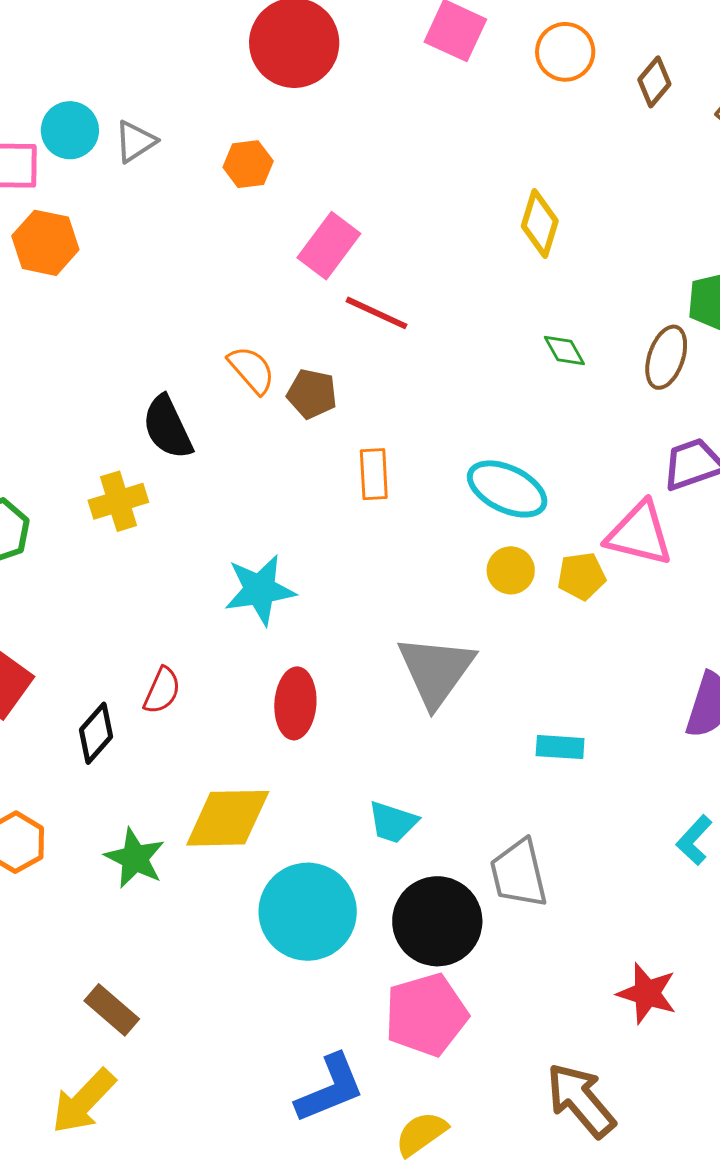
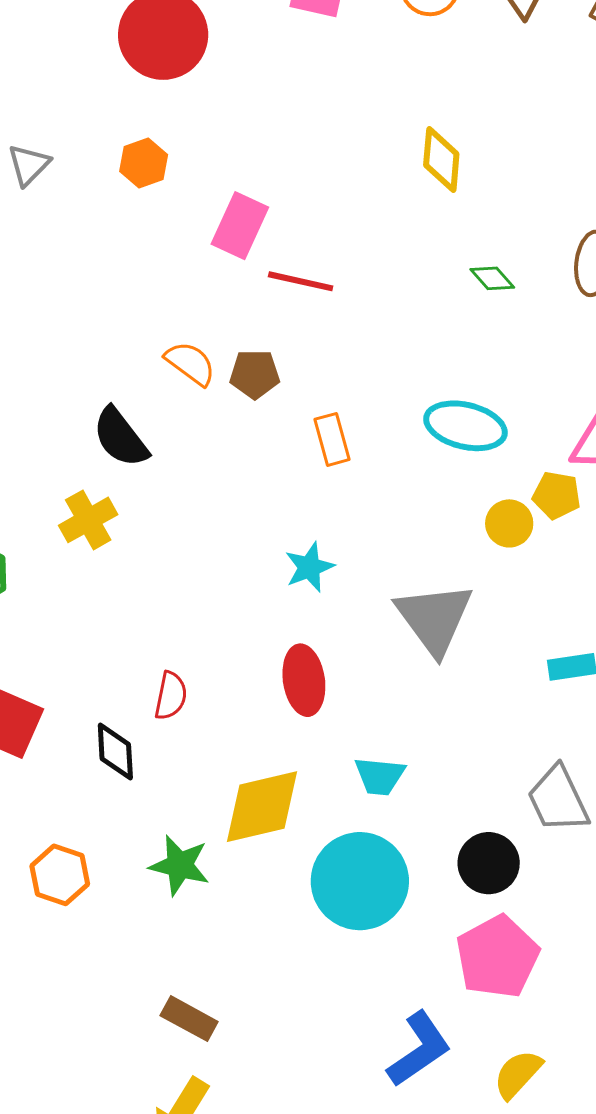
yellow circle: (511, 570) -> (509, 523), moved
yellow pentagon: (581, 576) -> (557, 495), turned 30
cyan star: (260, 590) -> (309, 567), moved, size x0.7
black diamond: (96, 733) -> (115, 751), turned -32
cyan trapezoid: (393, 822) -> (380, 776), moved
black circle: (437, 921) -> (489, 863), size x0.7

